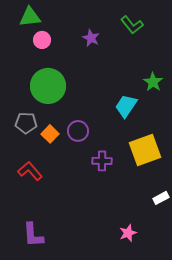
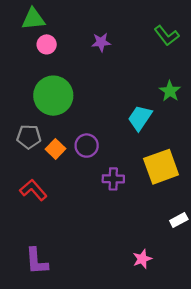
green L-shape: (132, 25) -> (167, 36), moved
purple star: (91, 38) -> (101, 42), turned -30

